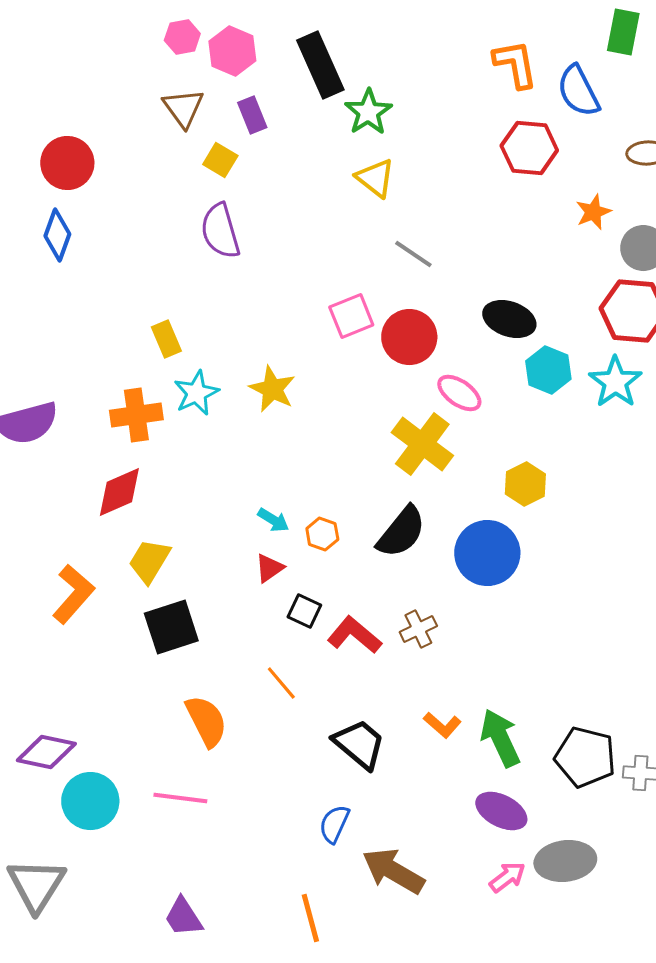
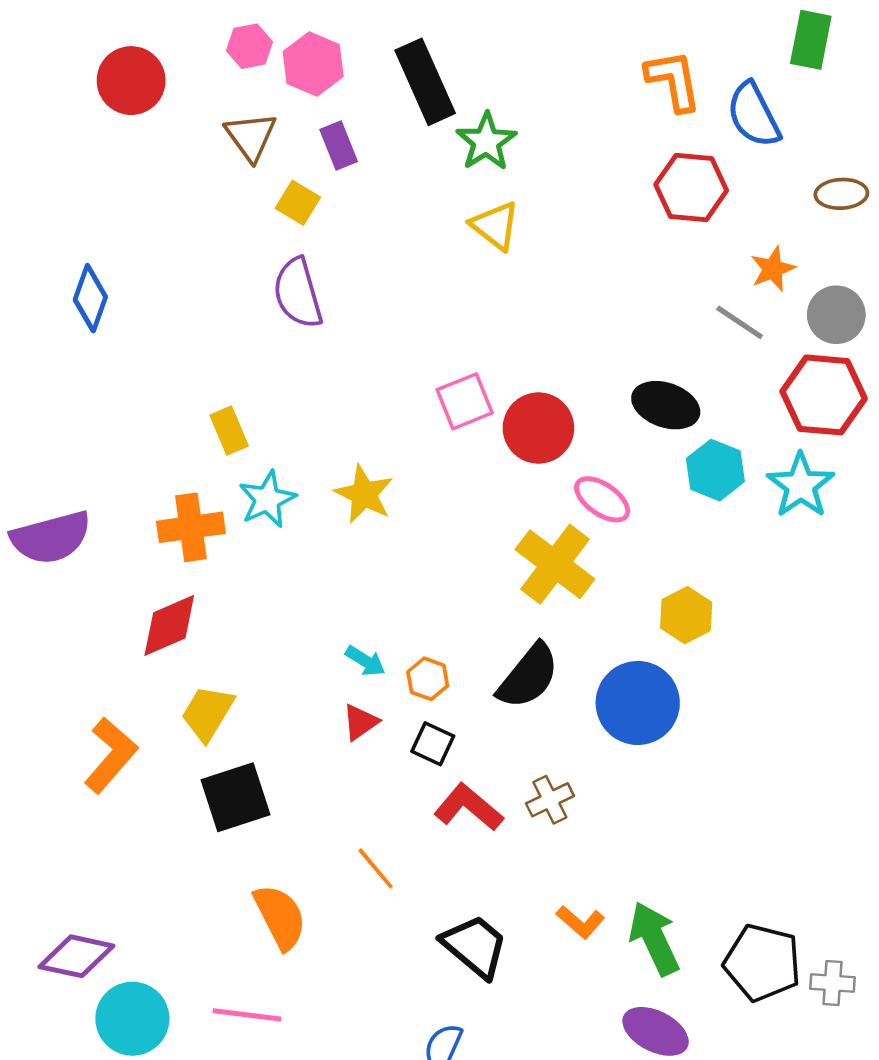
red circle: (67, 163) -> (131, 81), moved
gray line: (413, 254) -> (740, 322), moved
black square: (304, 611) -> (433, 744), moved

